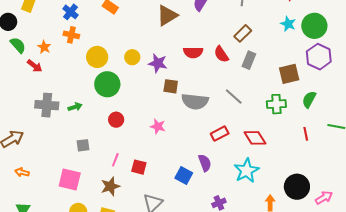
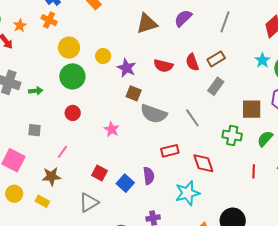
red semicircle: (221, 54) -> (192, 62), moved
red square: (139, 167) -> (100, 173), moved

